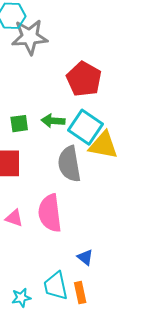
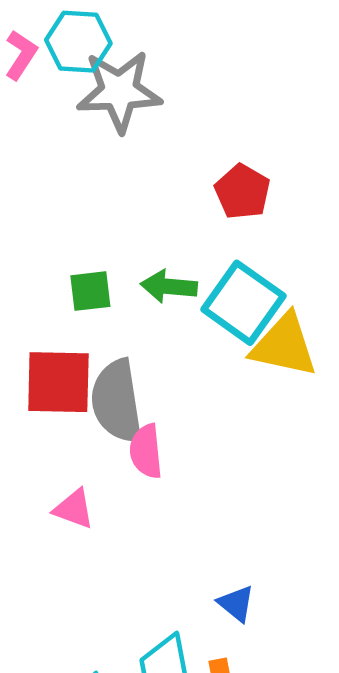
red pentagon: (84, 79) -> (242, 192), size x0.7
gray semicircle: (69, 164) -> (117, 401), moved
pink semicircle: (50, 213) -> (146, 451), moved, size x0.6

